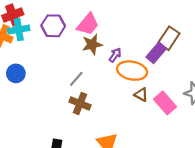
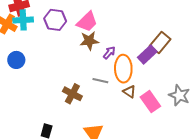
orange ellipse: (132, 71) -> (123, 69), turned 72
gray line: (76, 79) -> (100, 81), moved, turned 56

